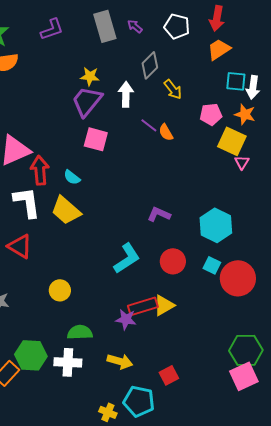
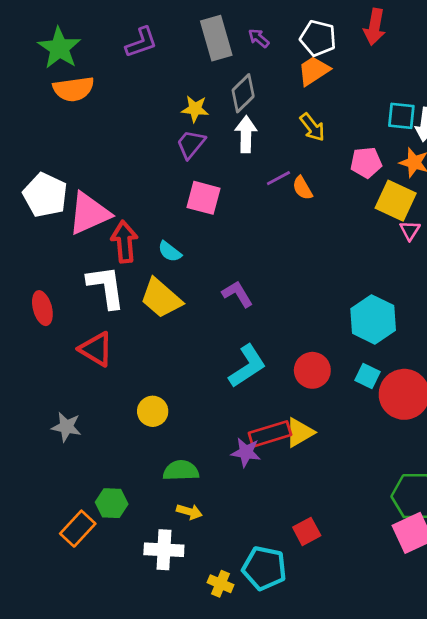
orange trapezoid: (219, 49) -> (314, 71), moved
gray diamond: (150, 65) -> (243, 93), moved
purple trapezoid: (87, 101) -> (191, 144), size x0.7
purple line: (149, 125) -> (278, 178), turned -66
purple L-shape: (159, 214) -> (237, 294), moved, turned 35
green hexagon: (31, 355) -> (112, 503), size x0.7
yellow arrow: (120, 361) -> (189, 512), moved, size x0.7
white cross: (68, 362) -> (164, 550), moved

